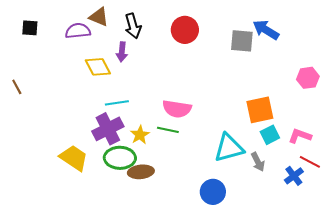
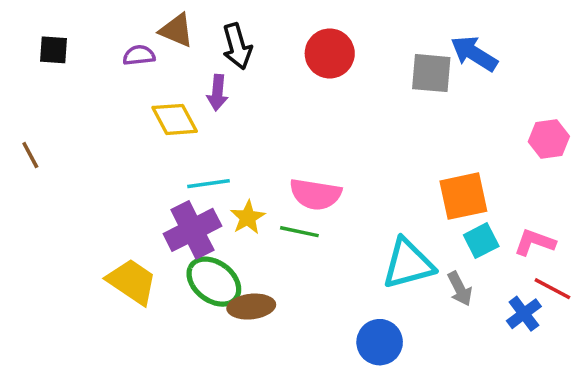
purple semicircle: (78, 31) -> (139, 55), size x0.7
yellow star: (140, 135) -> (248, 217), moved
green ellipse: (120, 158) -> (214, 282), turned 36

